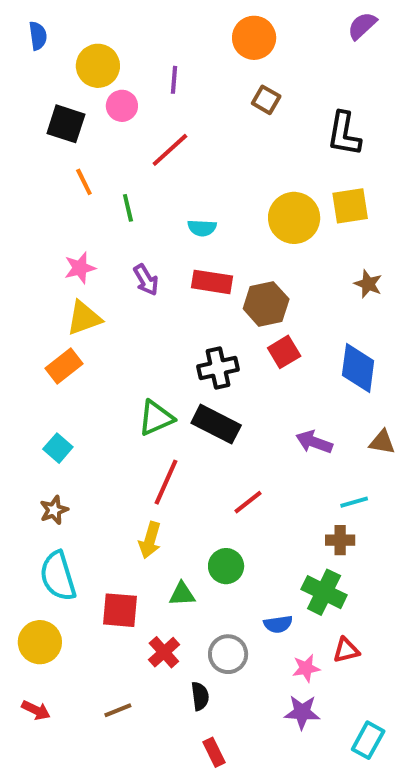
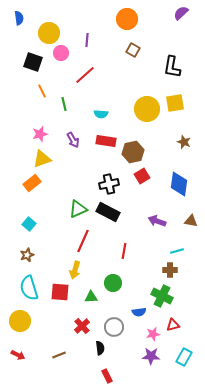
red line: (248, 502) -> (124, 251), turned -42
red square: (120, 610) -> (60, 292), moved
cyan rectangle: (368, 740) -> (184, 357), moved

